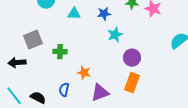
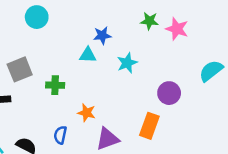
cyan triangle: (74, 14) -> (88, 55), moved
blue star: (104, 14) -> (102, 35), moved
purple circle: (132, 58) -> (169, 93), moved

